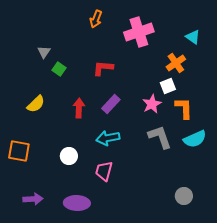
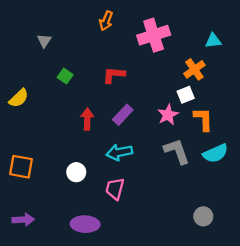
cyan triangle: (193, 37) -> (213, 41), turned -42
gray triangle: (44, 52) -> (44, 41), moved
yellow semicircle: (36, 104) -> (19, 98), moved
purple arrow: (33, 199) -> (23, 220), moved

